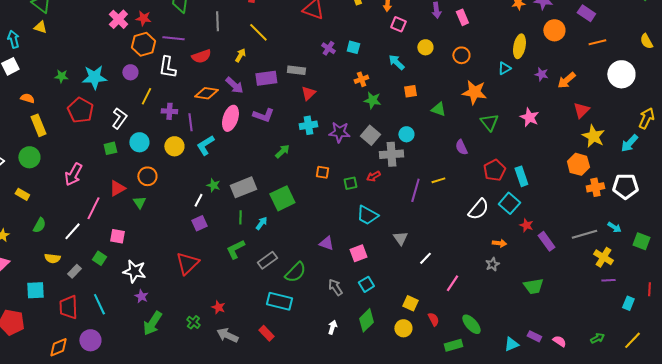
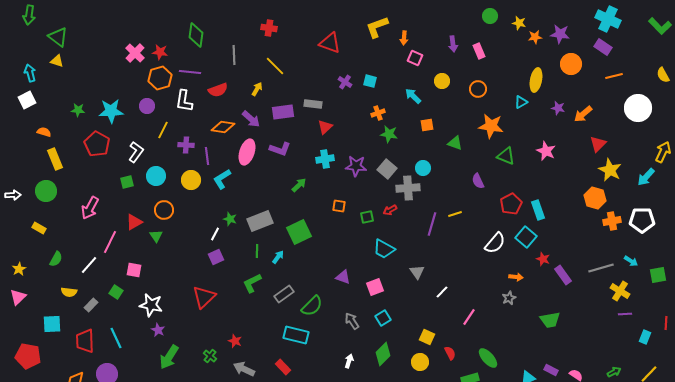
green triangle: (489, 122) -> (506, 156), turned -30
green square: (641, 241) -> (658, 275), turned -30

